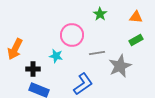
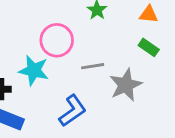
green rectangle: (136, 40) -> (149, 47), turned 64
cyan star: (56, 56) -> (34, 70), size x1.5

